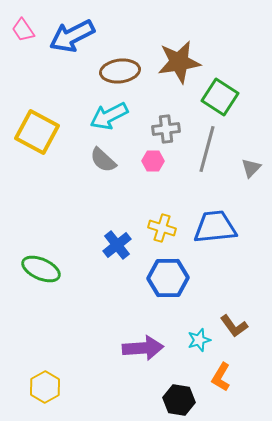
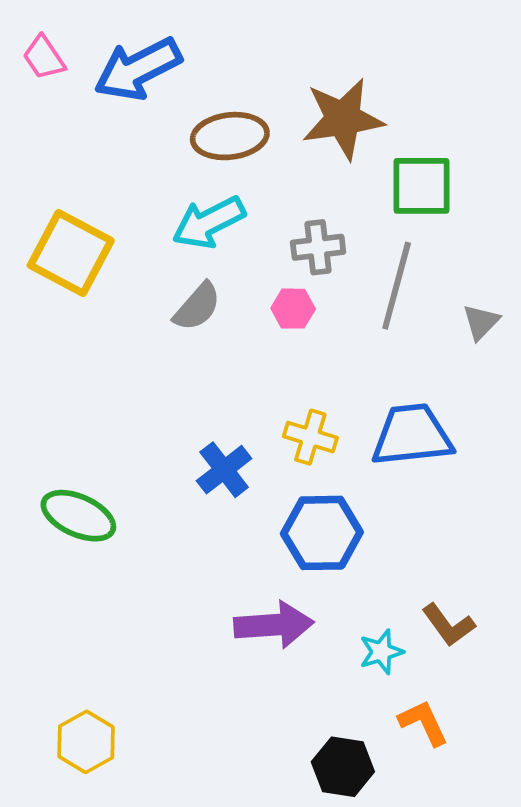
green square: (220, 97) -> (422, 186), turned -33
gray semicircle: (103, 160) -> (197, 307), turned -92
purple arrow: (143, 348) -> (274, 625), moved
orange L-shape: (221, 377) -> (423, 723), turned 124

